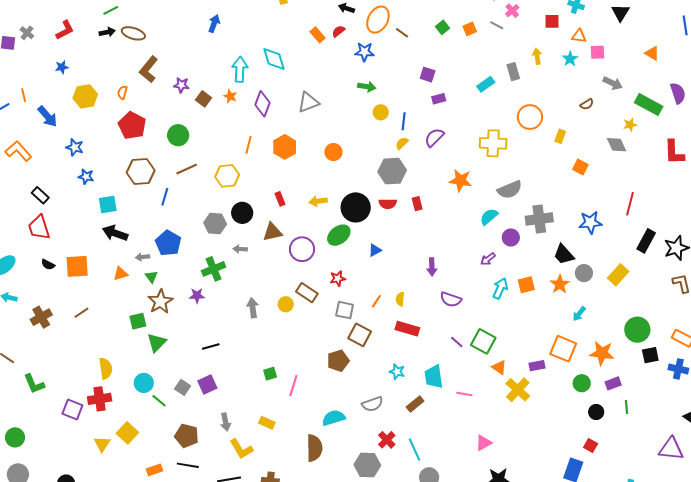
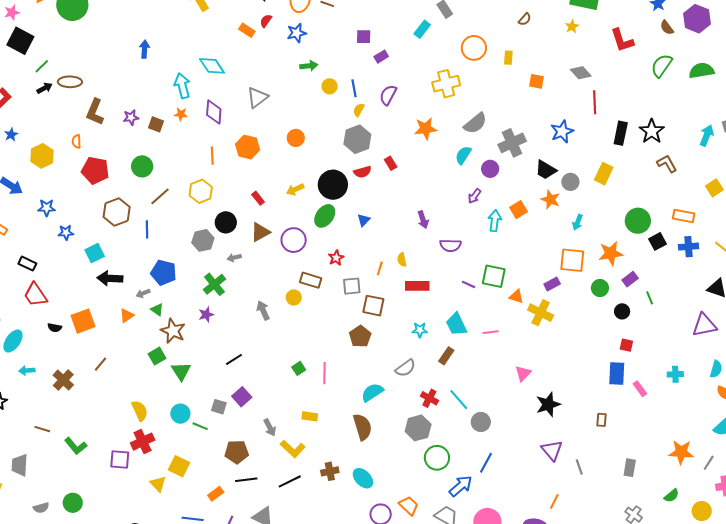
gray diamond: (617, 145) -> (581, 73), moved

